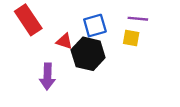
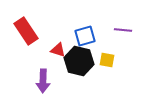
yellow square: (131, 38) -> (107, 60), moved

